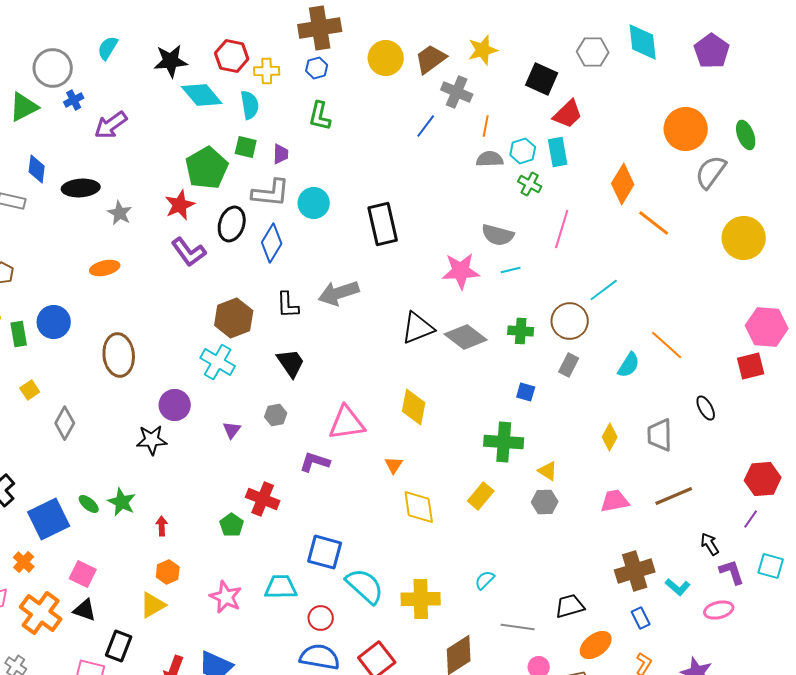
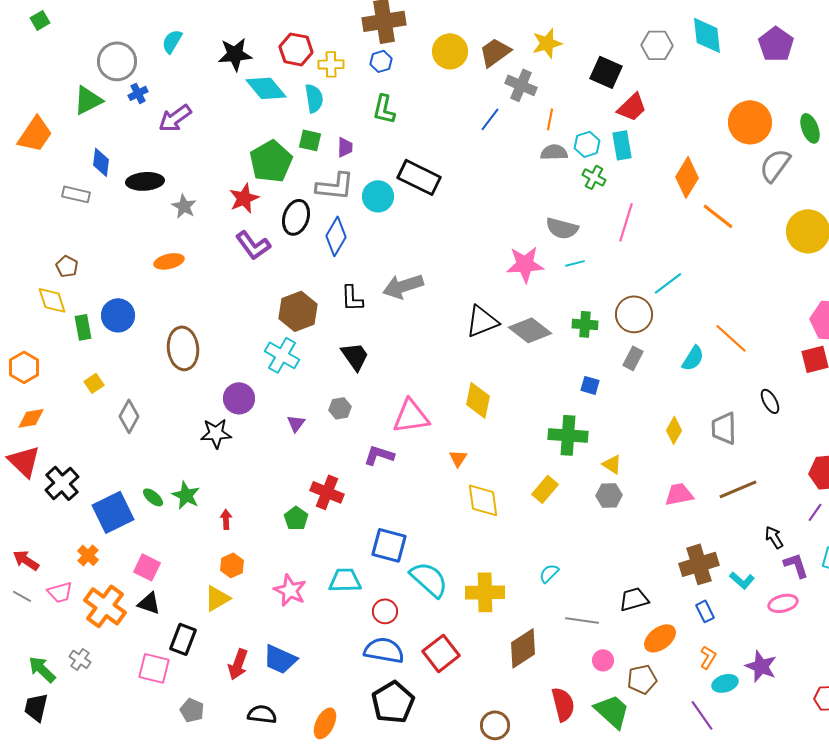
black rectangle: (383, 224) -> (419, 177), moved, turned -51

